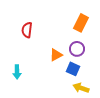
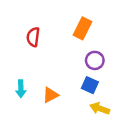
orange rectangle: (81, 23) -> (82, 28), moved
orange triangle: (56, 55) -> (50, 95), moved

